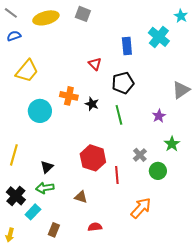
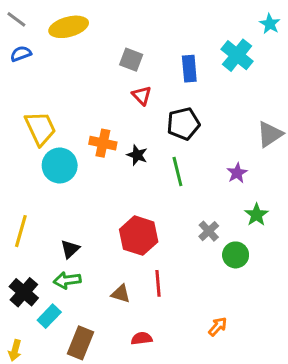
gray square: (83, 14) -> (131, 60), moved
yellow trapezoid: (27, 71) -> (40, 128), moved, turned -65
red line: (117, 175) -> (158, 283), moved
orange arrow: (141, 208) -> (218, 327), moved, size x0.6
brown rectangle: (54, 230) -> (81, 343), size x1.5

